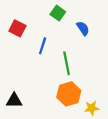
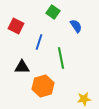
orange hexagon: (69, 94) -> (43, 86), moved
black triangle: (14, 100) -> (22, 67), moved

